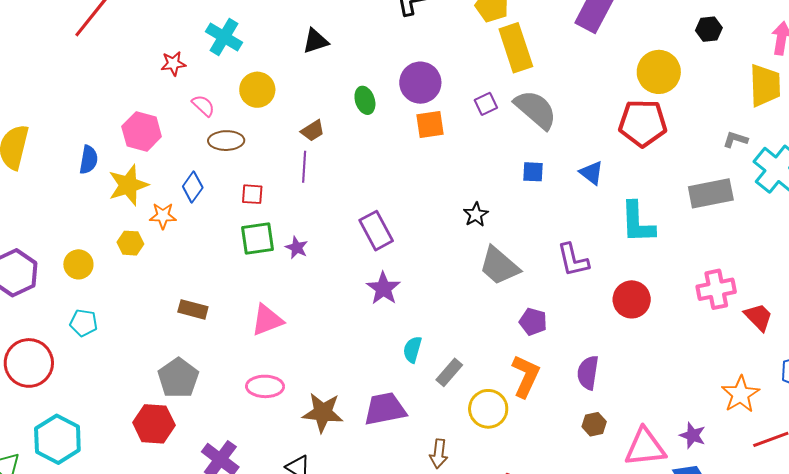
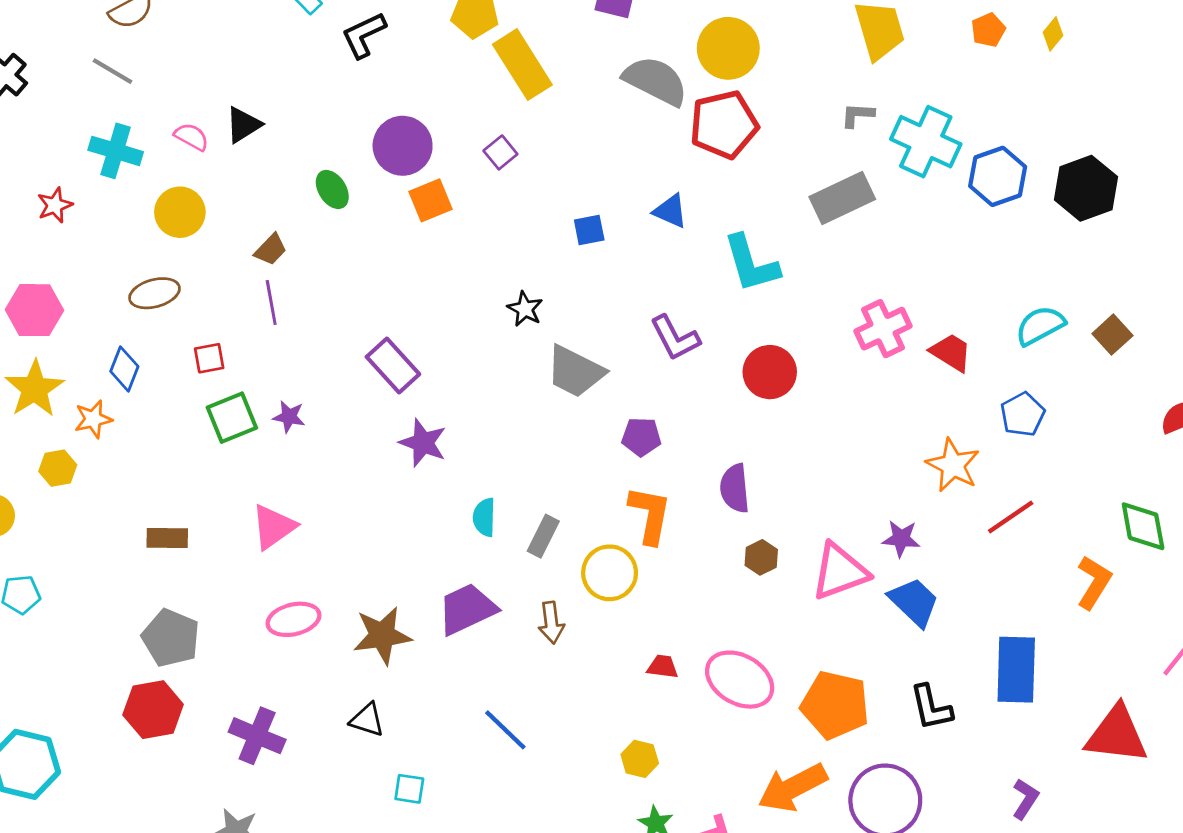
pink semicircle: (203, 106) -> (191, 137), moved
gray semicircle: (536, 110) -> (655, 81), moved
brown arrow: (439, 454) -> (551, 623), moved

